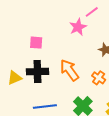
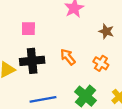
orange arrow: (69, 70) -> (68, 57), size x0.7

